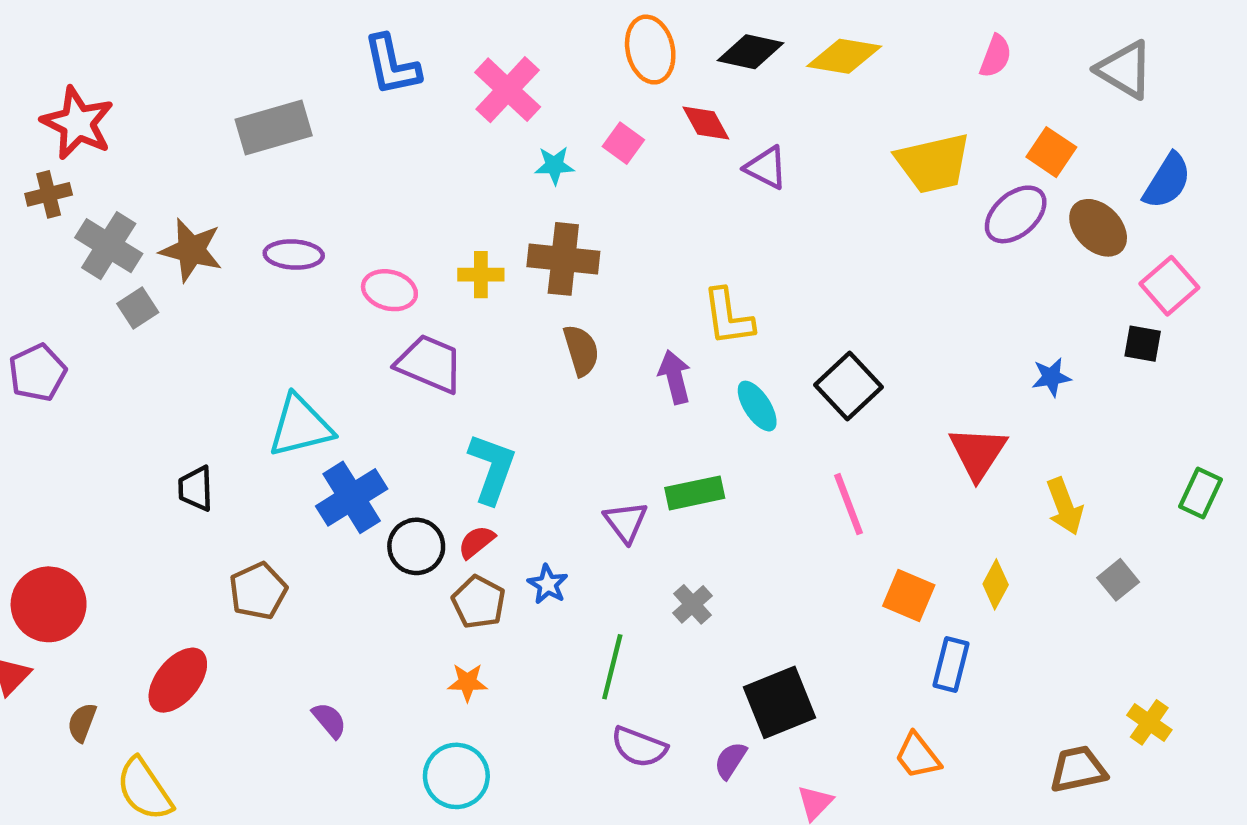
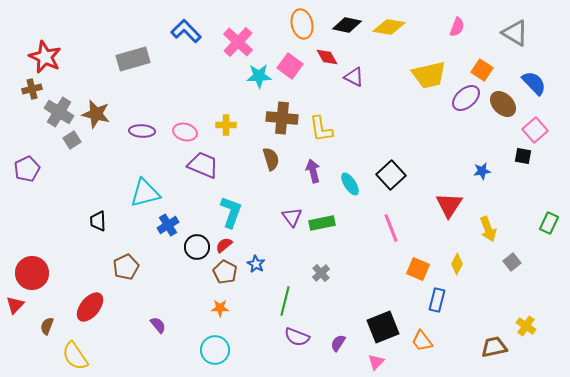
blue L-shape: (392, 65) -> (186, 31), turned 148
pink square: (623, 143) -> (290, 66), size x1.4
cyan star: (554, 165) -> (259, 76), size x1.4
blue semicircle: (1167, 181) -> (534, 83), turned -76
purple ellipse: (294, 255) -> (142, 131), moved
brown cross: (563, 259) -> (282, 118), moved
yellow L-shape: (728, 317) -> (321, 129), moved
blue cross: (352, 497) -> (168, 225), size x0.7
purple triangle: (626, 522) -> (292, 217), moved
black square: (779, 702) -> (383, 327), moved

